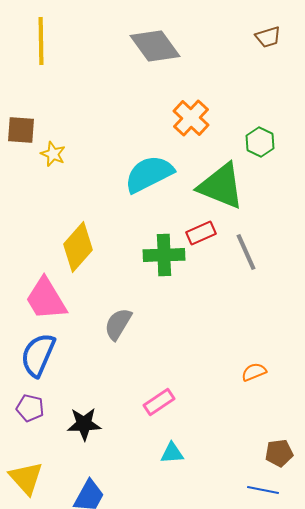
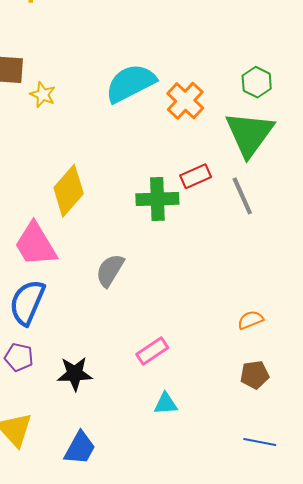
orange cross: (191, 118) -> (185, 101), moved
cyan semicircle: (149, 174) -> (131, 83), moved
green triangle: (221, 186) -> (249, 134), moved, turned 44
brown pentagon: (279, 453) -> (255, 375), moved

